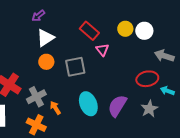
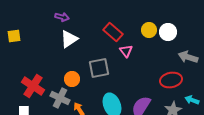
purple arrow: (38, 16) -> (62, 17), turned -128
orange circle: (46, 62) -> (72, 79), moved
cyan arrow: (167, 91) -> (192, 100), moved
gray cross: (36, 97) -> (60, 98), turned -36

